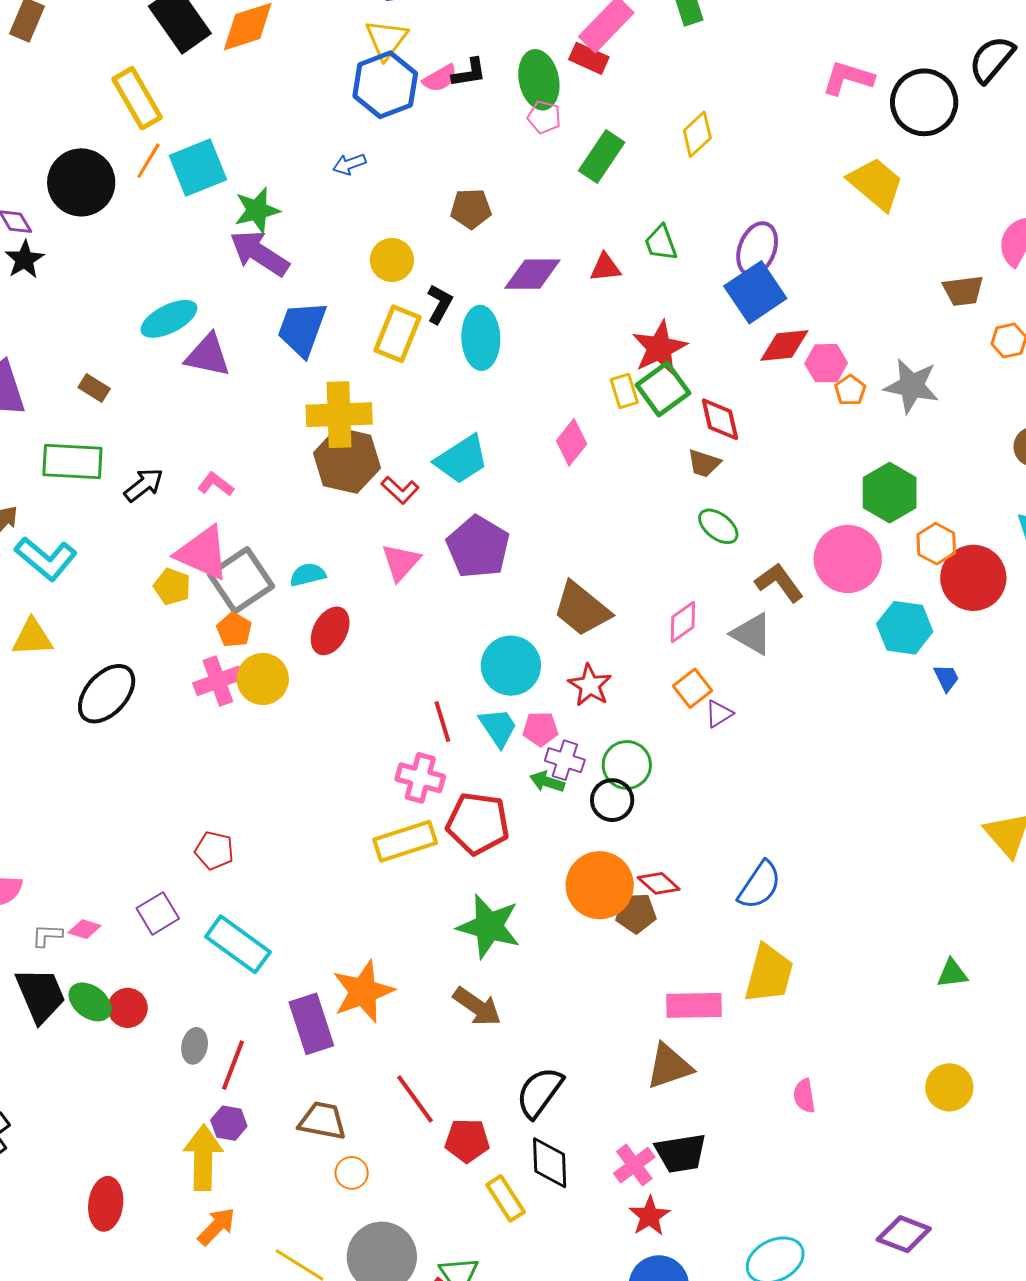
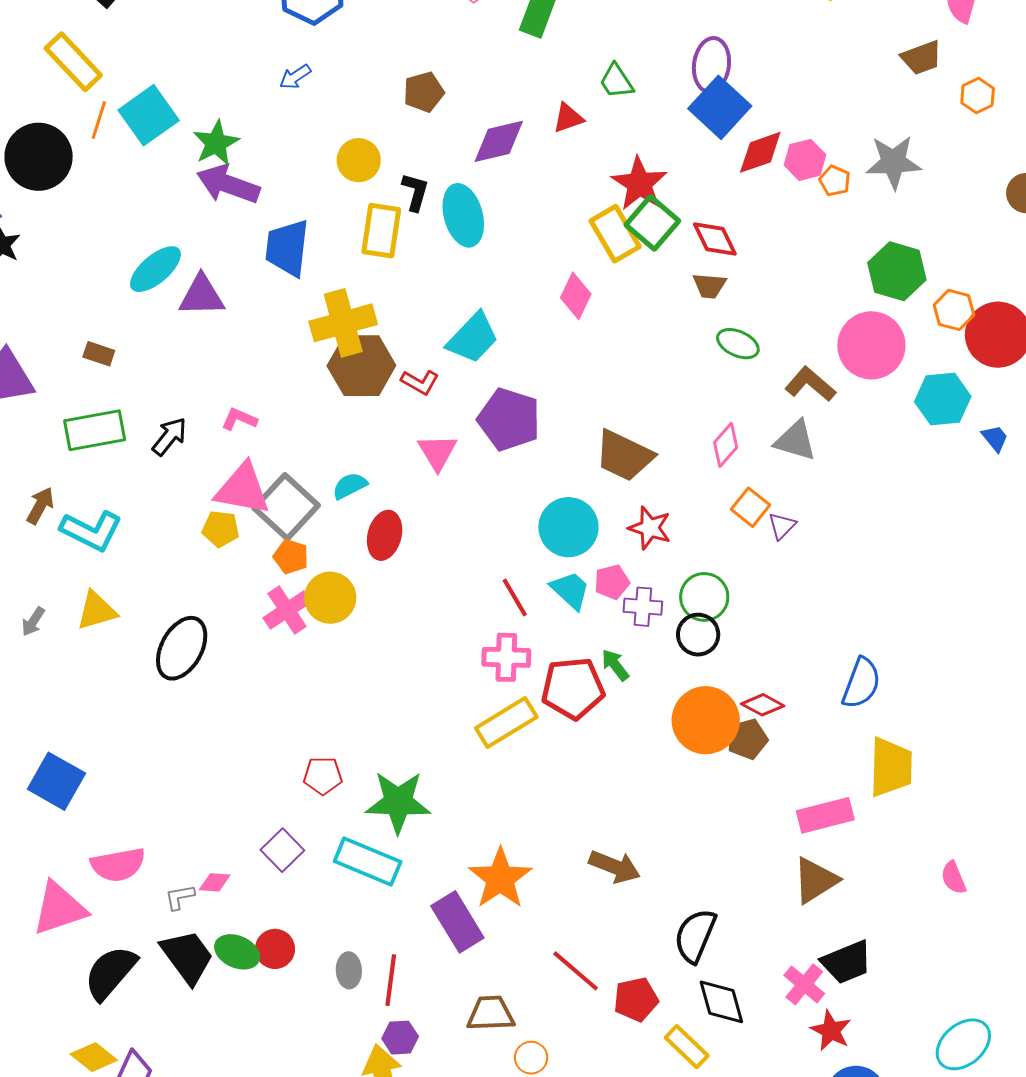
yellow rectangle: (624, 391) -> (615, 234), size x1.6
green arrow: (547, 782) -> (615, 665), moved, turned 48
green star: (489, 926) -> (398, 802), moved

